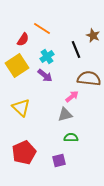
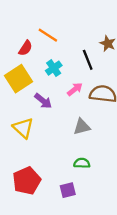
purple arrow: (45, 76) -> (43, 101), moved
pink arrow: (72, 96) -> (75, 89), moved
gray triangle: (65, 114) -> (82, 127), moved

